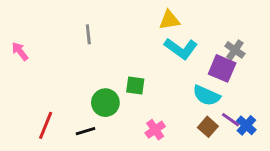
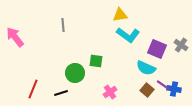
gray cross: (235, 50) -> (181, 45), moved
pink arrow: (20, 51) -> (15, 37), size x1.5
blue cross: (246, 125) -> (174, 89), turned -32

